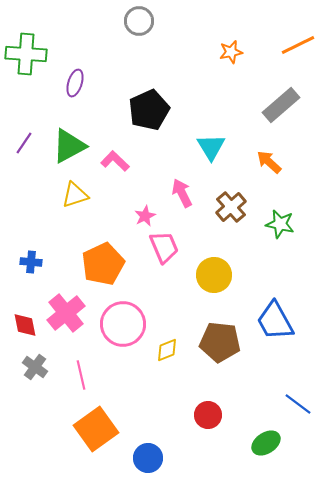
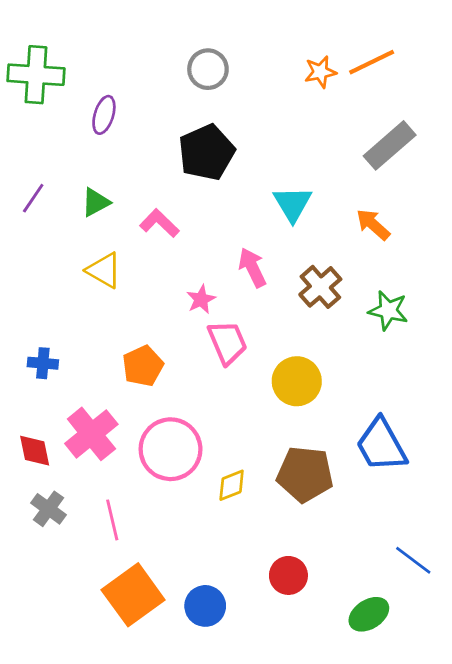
gray circle: (139, 21) -> (208, 69), moved
orange line: (298, 45) -> (372, 62), moved
green triangle: (69, 146) -> (96, 202), size x0.6
yellow triangle: (75, 195) -> (104, 270), turned 48
orange pentagon: (103, 264) -> (143, 366), size x0.7
blue circle: (148, 458) -> (205, 606), moved

